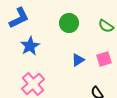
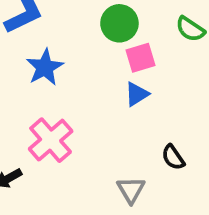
pink square: (104, 59) -> (141, 58), moved

